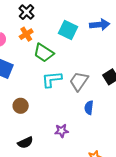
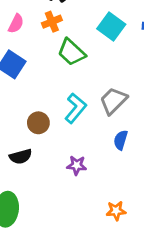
cyan L-shape: (52, 79) -> (76, 108), moved, turned 125
brown circle: (21, 106) -> (38, 123), moved
black semicircle: (25, 142) -> (21, 157), moved

